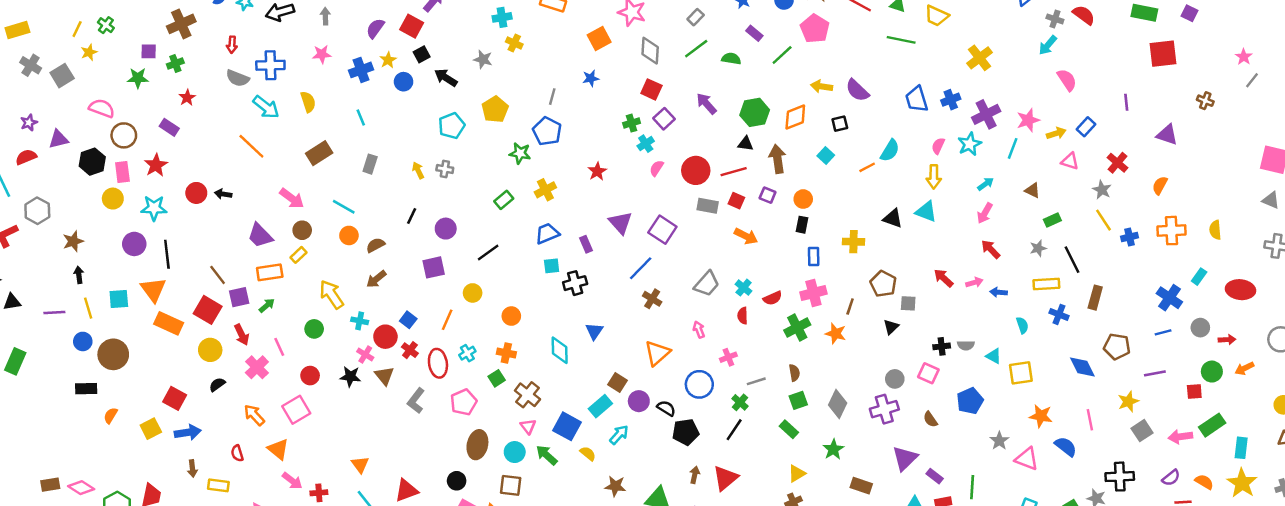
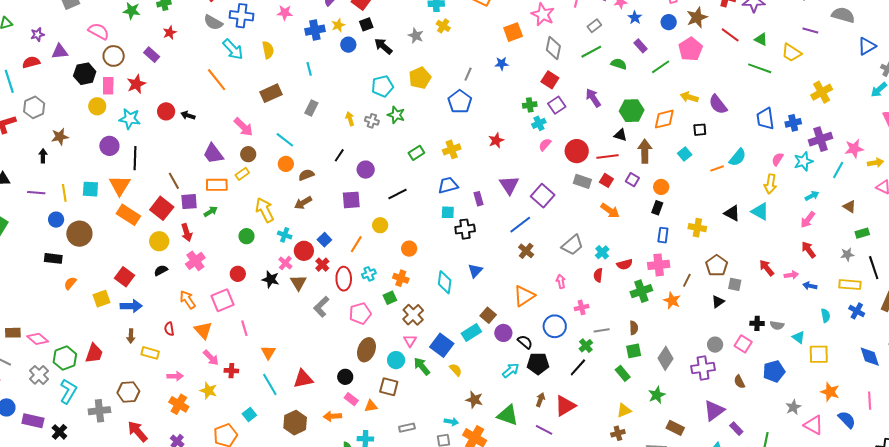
green star: (520, 153) -> (396, 115), moved
black arrow: (79, 275) -> (43, 156), moved
pink line: (279, 347) -> (244, 328), moved
cyan arrow: (619, 435) -> (511, 370), moved

